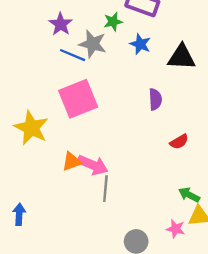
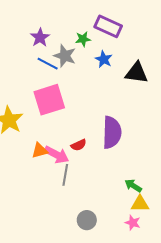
purple semicircle: (155, 99) -> (112, 132), moved, size x1.8
red semicircle: (179, 142) -> (79, 145), moved
pink star: (176, 229) -> (133, 223), moved

